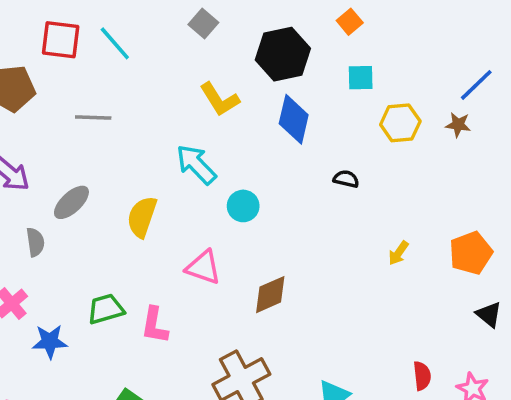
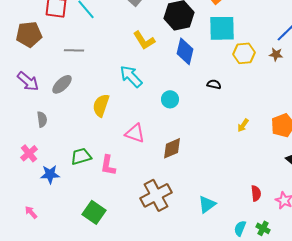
cyan square: (361, 78) -> (222, 28), size x1.8
gray ellipse: (71, 202) -> (62, 84), moved
cyan circle: (243, 206) -> (170, 99), moved

